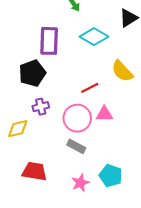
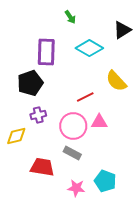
red trapezoid: (34, 171) -> (42, 167), moved
pink star: (80, 183) -> (76, 188), turned 30

